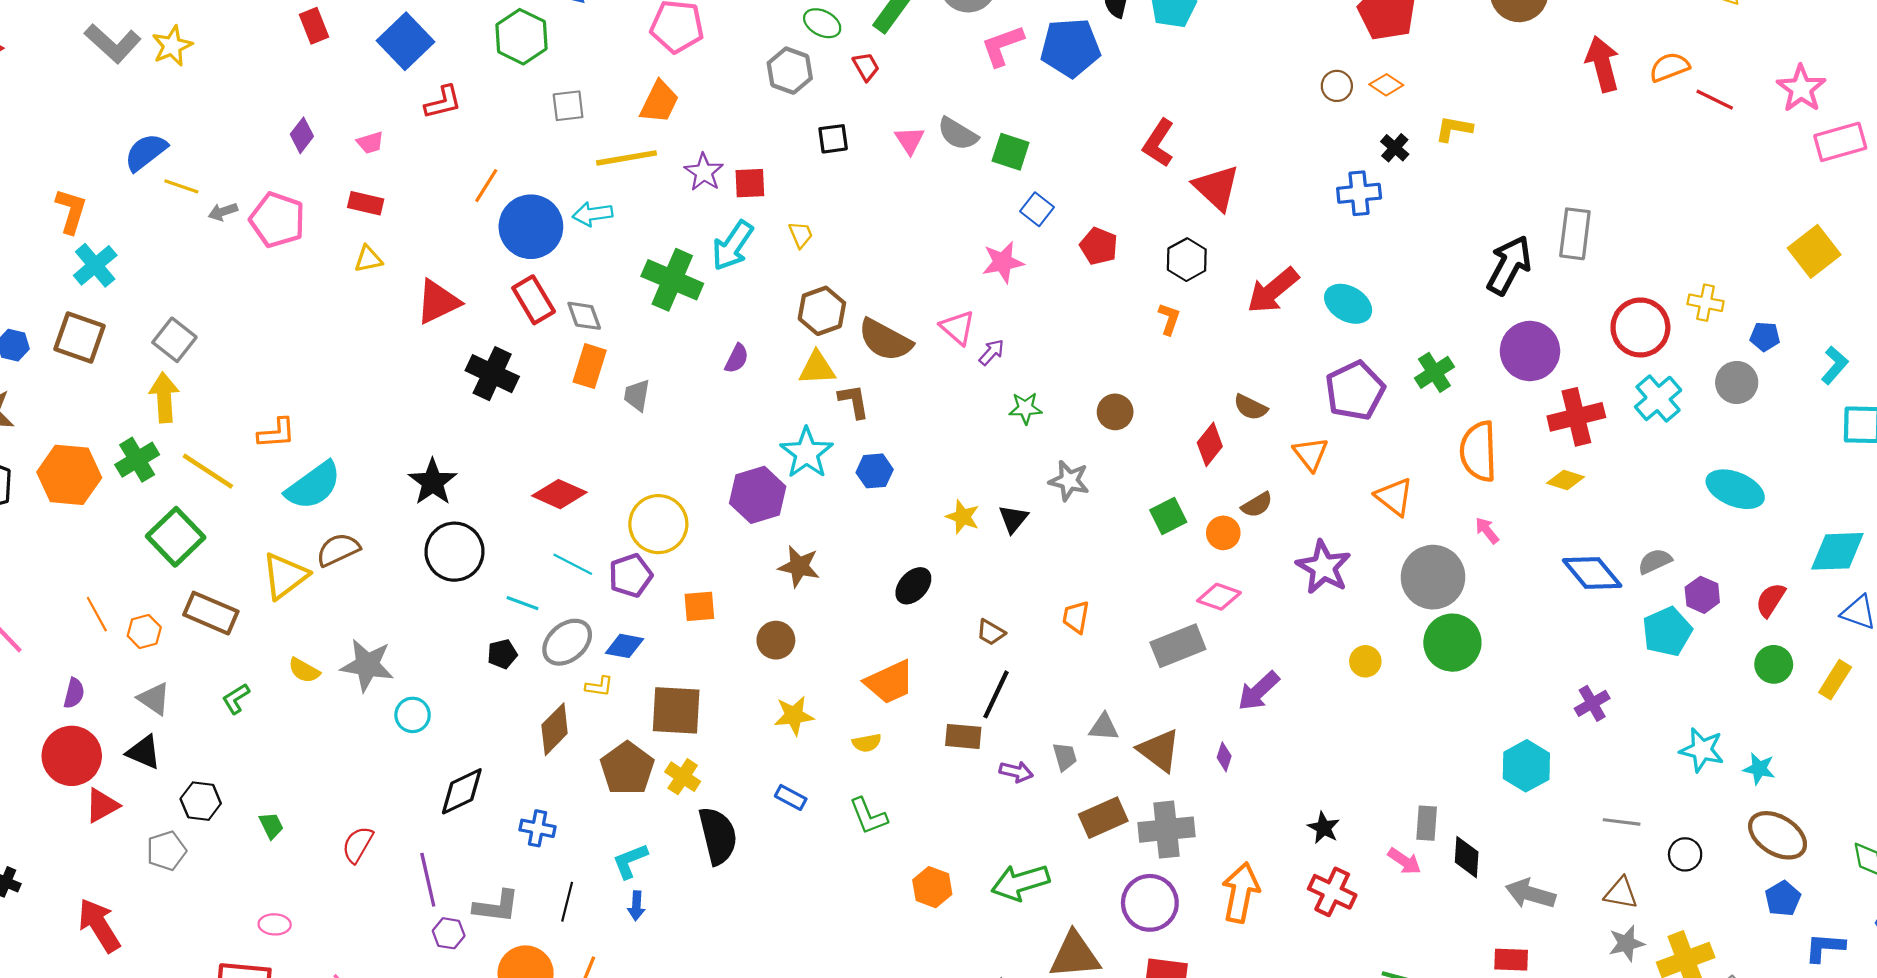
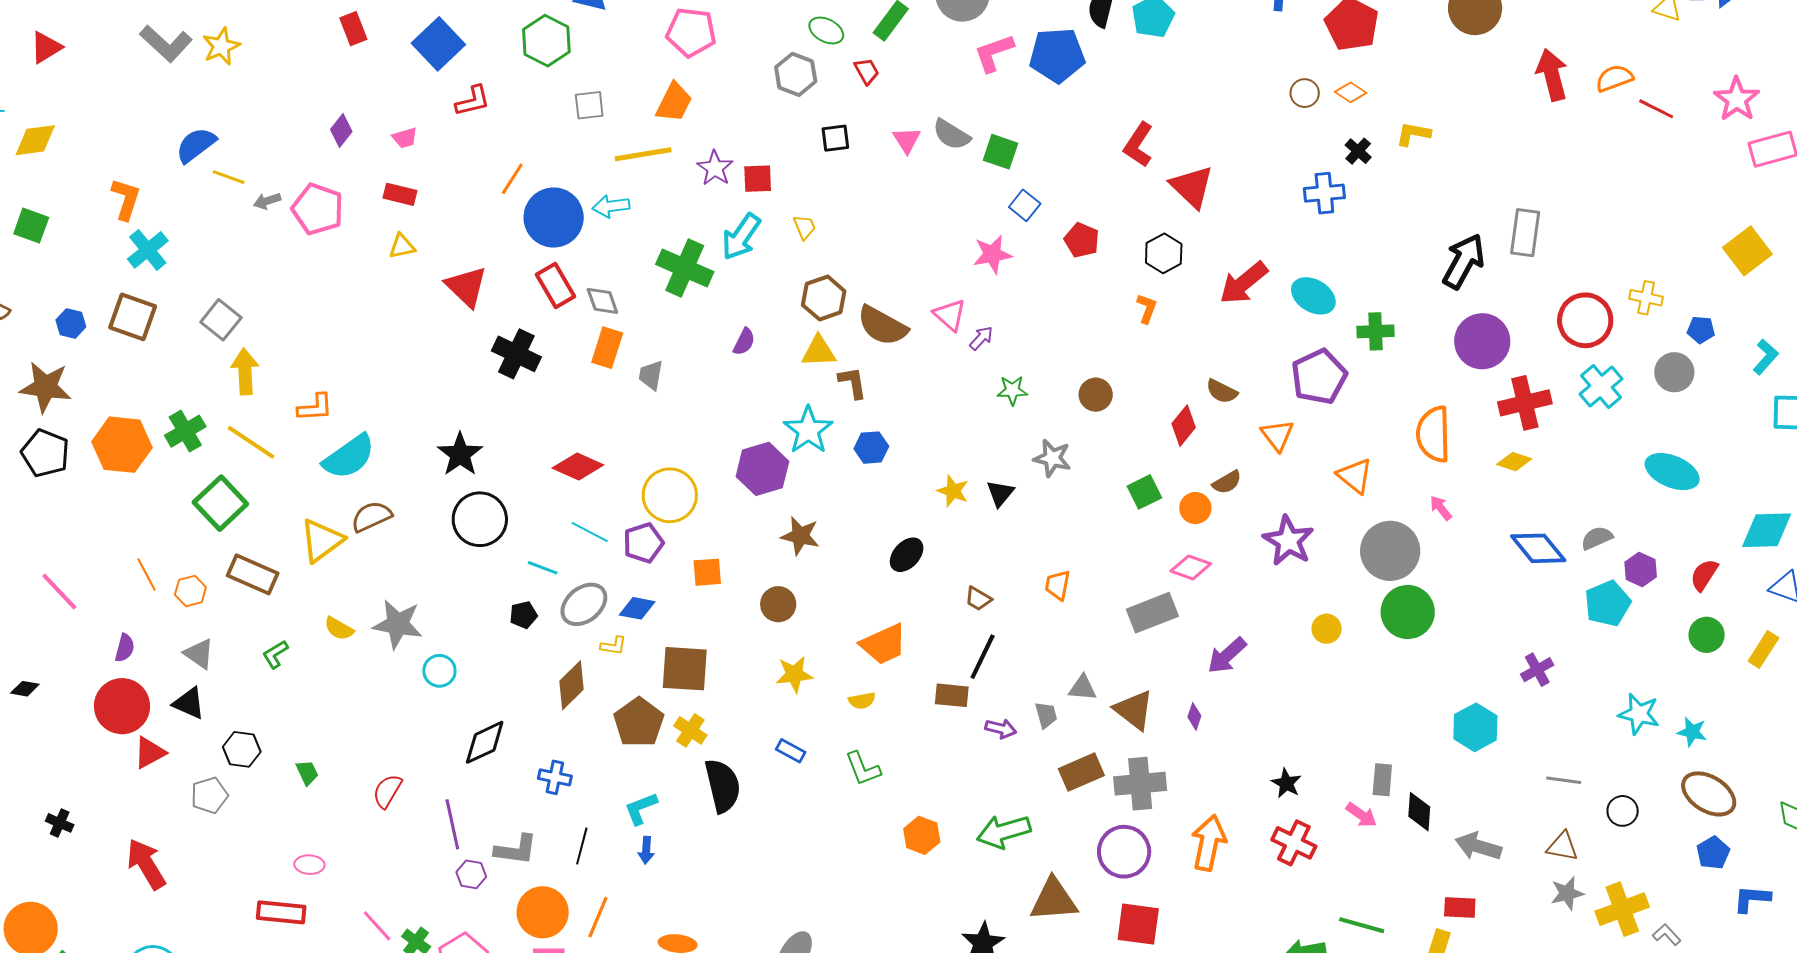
red triangle: (438, 302) -> (466, 287), turned -51
green cross: (1434, 372) -> (1375, 331), moved, turned 30
yellow arrow: (164, 398) -> (245, 372), moved

